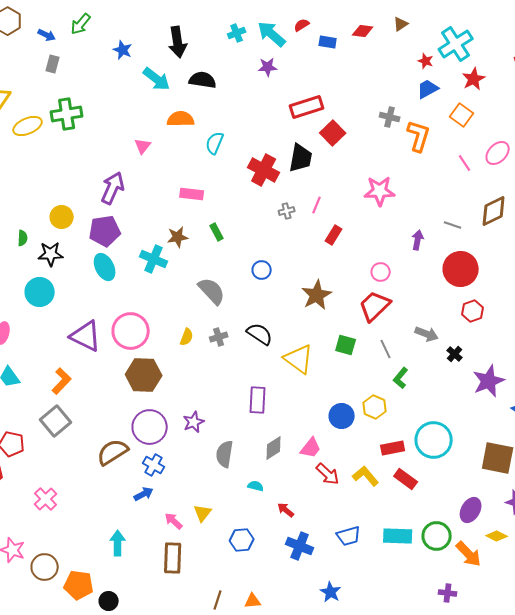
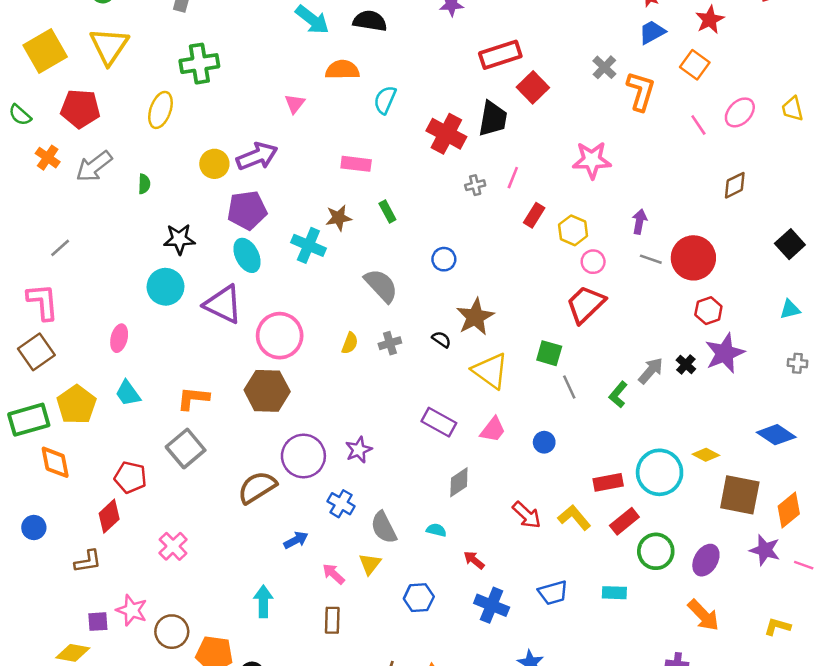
gray cross: (390, 117) -> (604, 67), turned 30
yellow ellipse: (28, 126) -> (160, 110), moved, turned -48
purple arrow: (113, 188) -> (257, 156), turned 44
brown diamond: (494, 211) -> (735, 185), size x0.7
yellow circle: (62, 217) -> (214, 164), moved
gray line: (453, 225) -> (651, 259), moved
green semicircle: (23, 238) -> (144, 184), moved
brown star: (317, 295) -> (475, 317), moved
black semicircle: (260, 334) -> (441, 339), size x0.6
gray arrow: (427, 334) -> (651, 371), moved, turned -70
purple triangle: (86, 336) -> (223, 304), moved
gray line: (386, 349) -> (569, 387), moved
brown hexagon: (144, 375) -> (267, 391), moved
orange L-shape: (62, 381) -> (193, 398), turned -128
purple star: (489, 381) -> (725, 353), moved
purple rectangle: (258, 400) -> (439, 422), turned -64
yellow hexagon: (375, 407) -> (573, 230), moved
blue circle: (342, 416) -> (544, 442), size x0.7
pink trapezoid: (311, 448) -> (493, 430), moved
gray semicircle: (225, 454) -> (384, 527), moved, turned -36
blue cross: (154, 465) -> (341, 504), moved
red rectangle: (406, 479) -> (624, 521), turned -75
cyan rectangle: (398, 536) -> (614, 593), size x0.7
green circle: (437, 536) -> (656, 551), moved
yellow diamond: (497, 536) -> (706, 455), moved
brown rectangle: (173, 558) -> (332, 620), size x0.7

